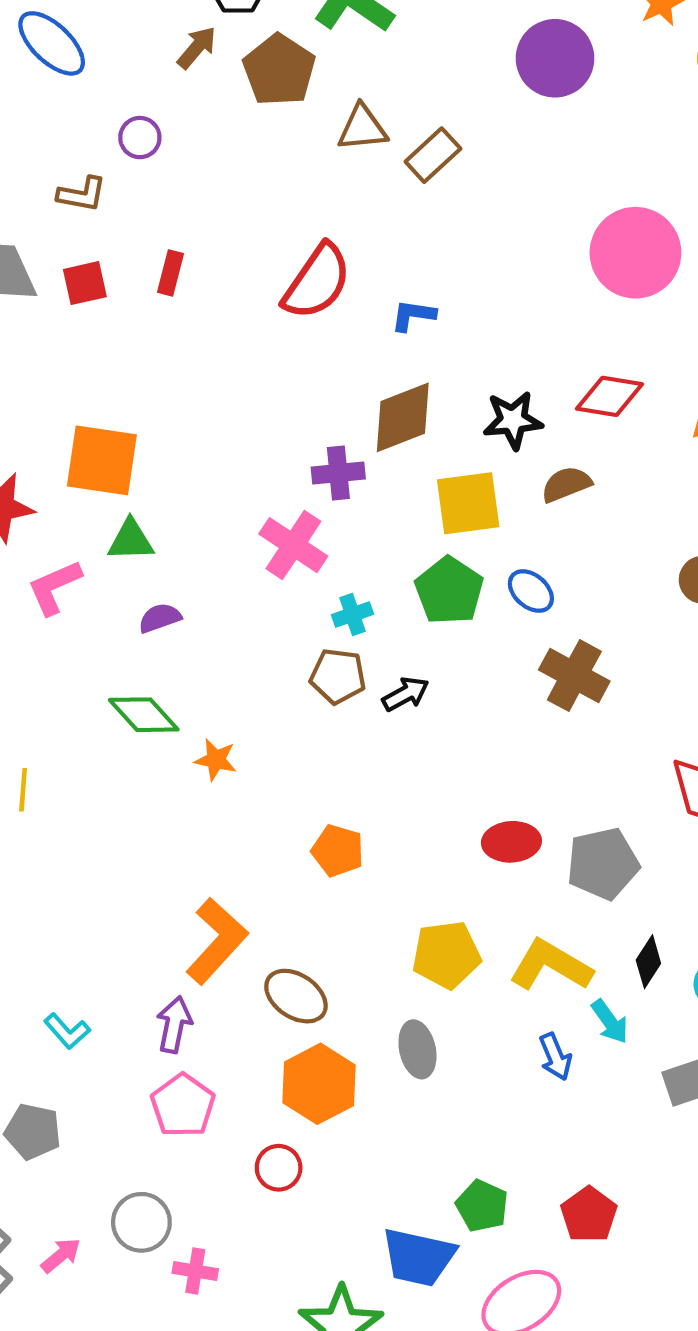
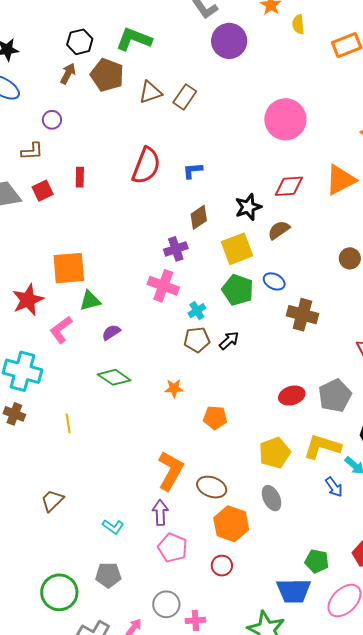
brown diamond: (403, 417) -> (199, 217), size x0.7
orange star: (216, 760) -> (174, 388), moved

